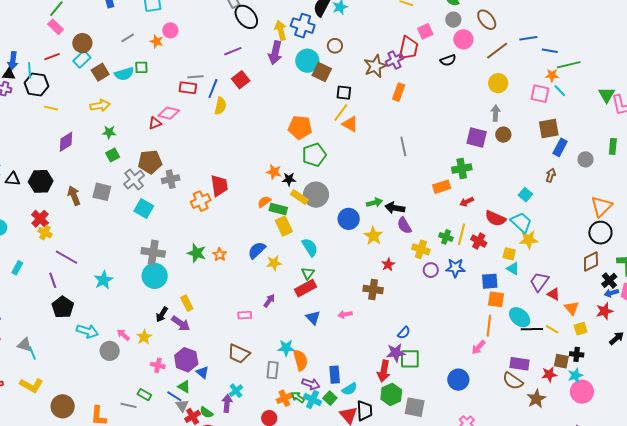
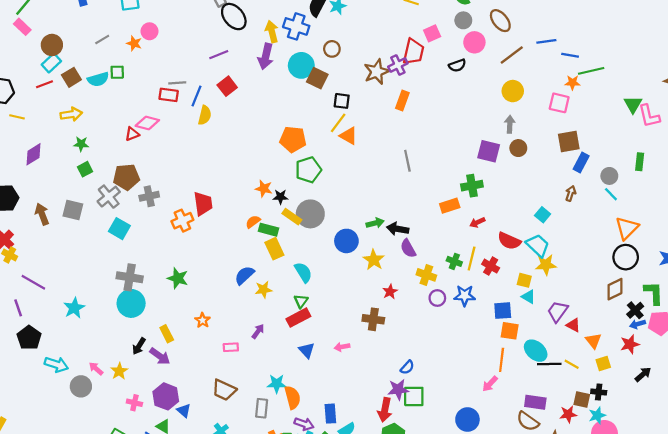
red line: (52, 57) -> (45, 84), moved
cyan line: (560, 91) -> (611, 194), moved
orange star: (220, 255) -> (203, 320), moved

